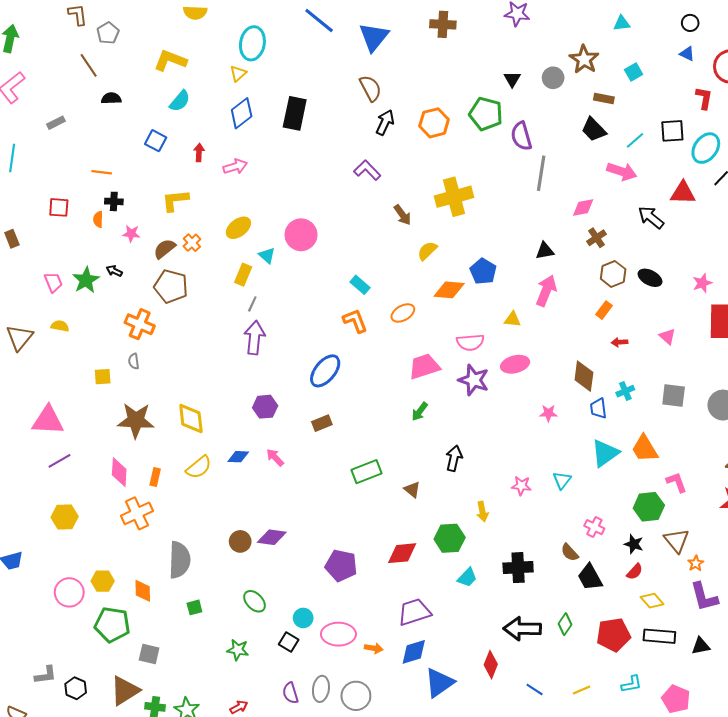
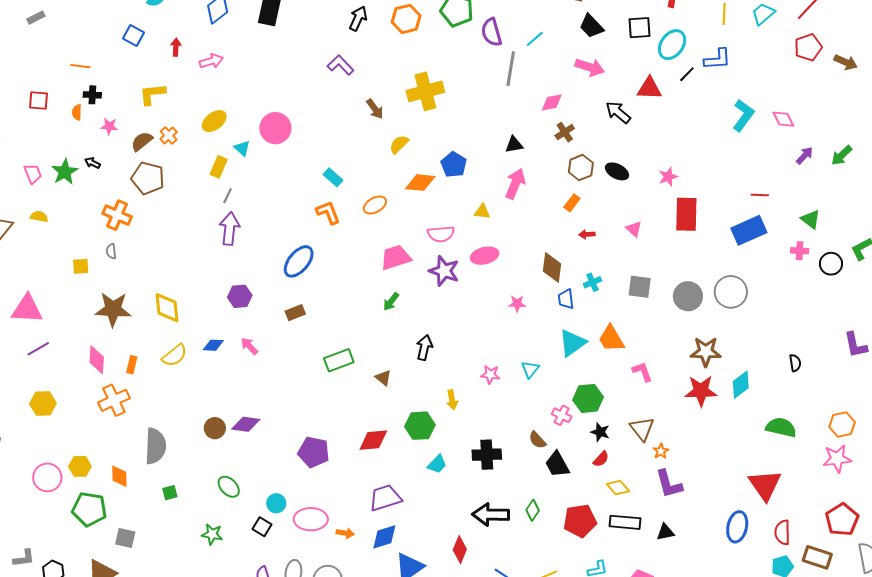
black trapezoid: (594, 130) -> (591, 26), moved
cyan line: (635, 140) -> (535, 39), moved
green hexagon: (649, 507) -> (588, 398), moved

